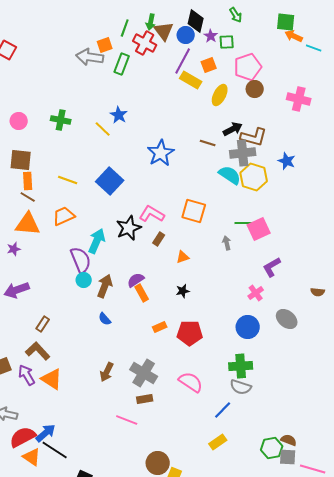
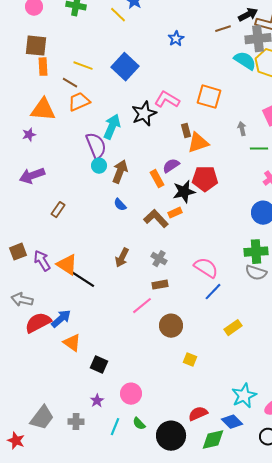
brown line: (208, 143) -> (223, 29), turned -35
blue star: (161, 153) -> (176, 39), size x0.6
brown line: (28, 197) -> (70, 83), moved
green line: (244, 223) -> (259, 149), moved
brown rectangle: (159, 239) -> (186, 131), moved, turned -48
orange triangle: (183, 257) -> (198, 143), size x1.6
purple semicircle: (136, 280) -> (171, 166), moved
black star: (183, 291) -> (184, 192), moved, size x1.6
red pentagon: (190, 333) -> (205, 179), moved
brown L-shape: (38, 351) -> (156, 219), moved
gray cross: (144, 373) -> (159, 259), size x0.6
blue line: (223, 410) -> (213, 292), moved
pink line: (127, 420) -> (142, 306), turned -60
black line: (55, 450) -> (82, 279), moved
orange triangle: (32, 457) -> (72, 343), moved
brown circle: (158, 463) -> (171, 326), moved

